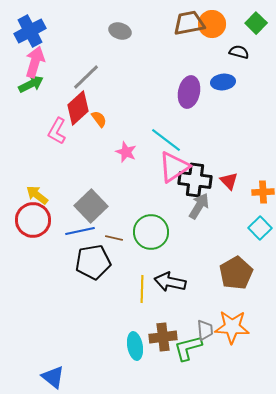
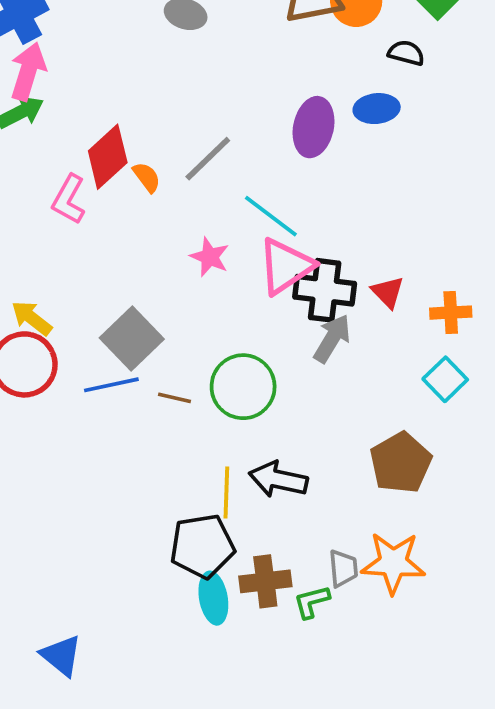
gray line: (86, 77) -> (208, 159), moved
pink star: (126, 152) -> (210, 257), moved
black pentagon: (93, 262) -> (202, 546), moved
green L-shape: (188, 348) -> (312, 602), size x0.7

